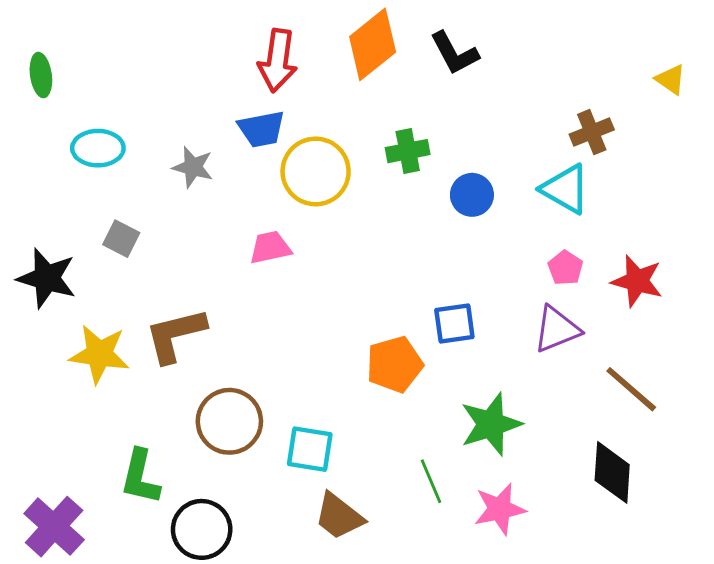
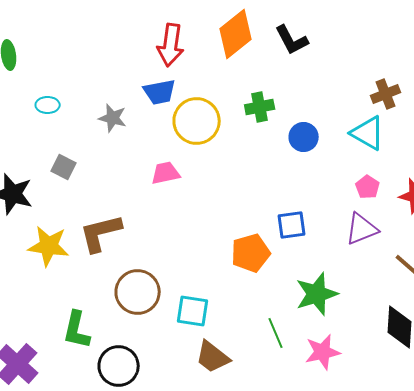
cyan ellipse: (98, 148) -> (48, 105), size x0.7

